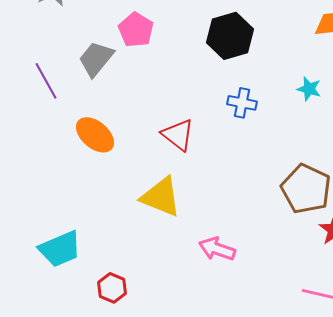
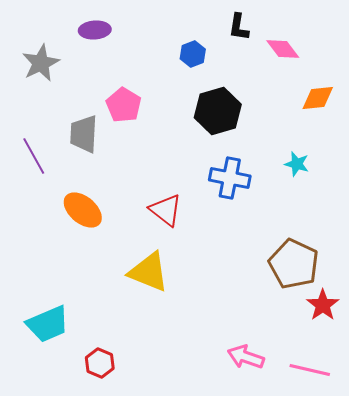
gray trapezoid: (96, 59) -> (84, 134), turned -36
blue cross: (242, 103) -> (230, 178), size x1.4
pink arrow: (217, 249) -> (246, 357), moved

